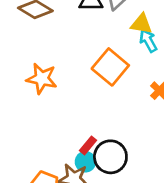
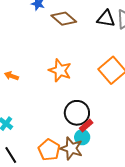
black circle: (110, 157) -> (77, 113), moved

